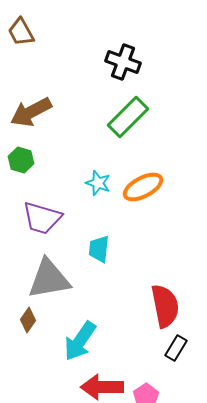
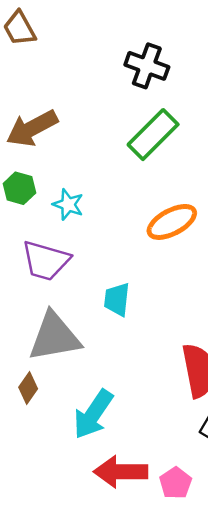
cyan star: (98, 183) -> (68, 204), moved

